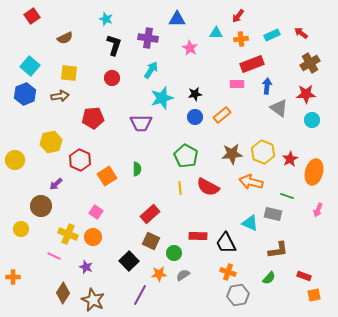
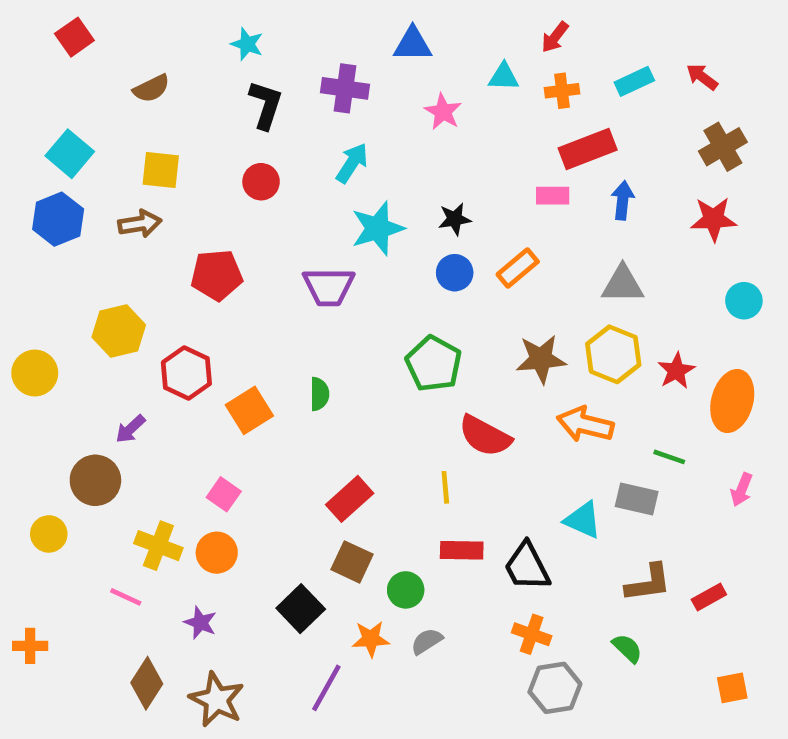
gray triangle: (279, 108) -> (623, 284), moved, turned -36
cyan circle: (312, 120) -> (744, 301), moved
yellow line: (180, 188) -> (445, 487), moved
red rectangle: (304, 276) -> (709, 597), moved, turned -48
green semicircle: (269, 278) -> (627, 648), turned -88

